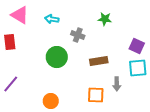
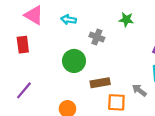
brown rectangle: (99, 61) -> (100, 83), moved
gray arrow: (117, 84) -> (139, 90), turned 128

